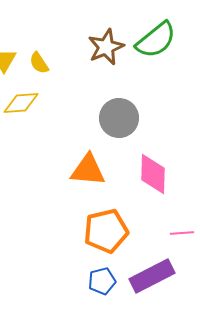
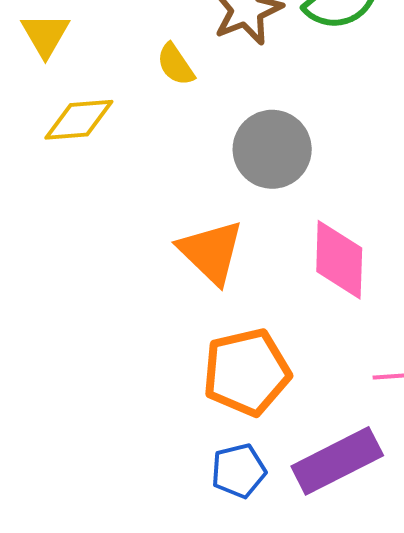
yellow semicircle: (39, 63) -> (176, 64), moved
orange triangle: (88, 170) -> (211, 252), turned 39

